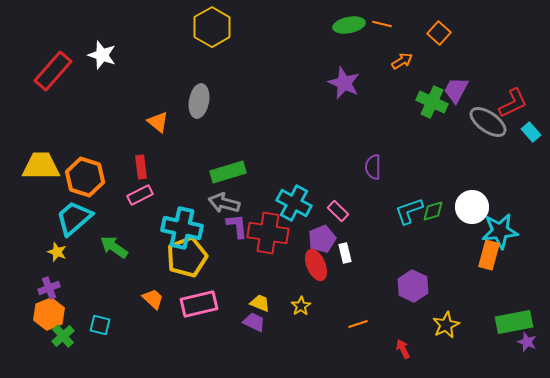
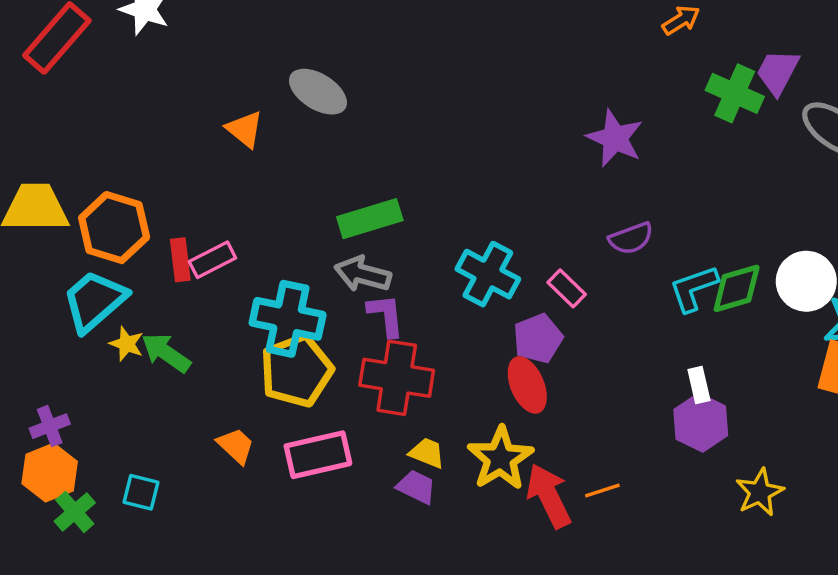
purple star: (344, 83) -> (615, 138), moved
gray ellipse: (199, 101) -> (318, 92), turned -68
red rectangle: (141, 167) -> (180, 260), moved
purple semicircle: (373, 167) -> (631, 238), moved, turned -110
green diamond: (433, 211) -> (737, 288), size x1.4
red cross: (268, 233) -> (397, 378), moved
yellow star: (57, 252) -> (127, 344), moved
white rectangle: (345, 253) -> (699, 385), moved
yellow star: (301, 306) -> (500, 458), size x1.8
red arrow: (403, 349) -> (549, 496), moved, size x1.8

